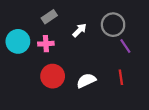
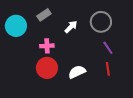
cyan circle: (18, 41) -> (16, 26), moved
pink cross: (46, 44) -> (47, 46), moved
purple line: (125, 46) -> (108, 48), moved

